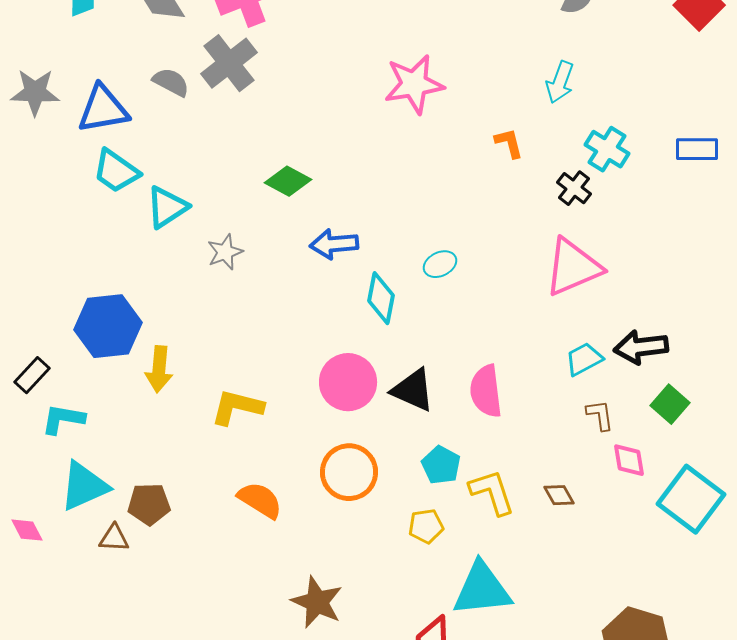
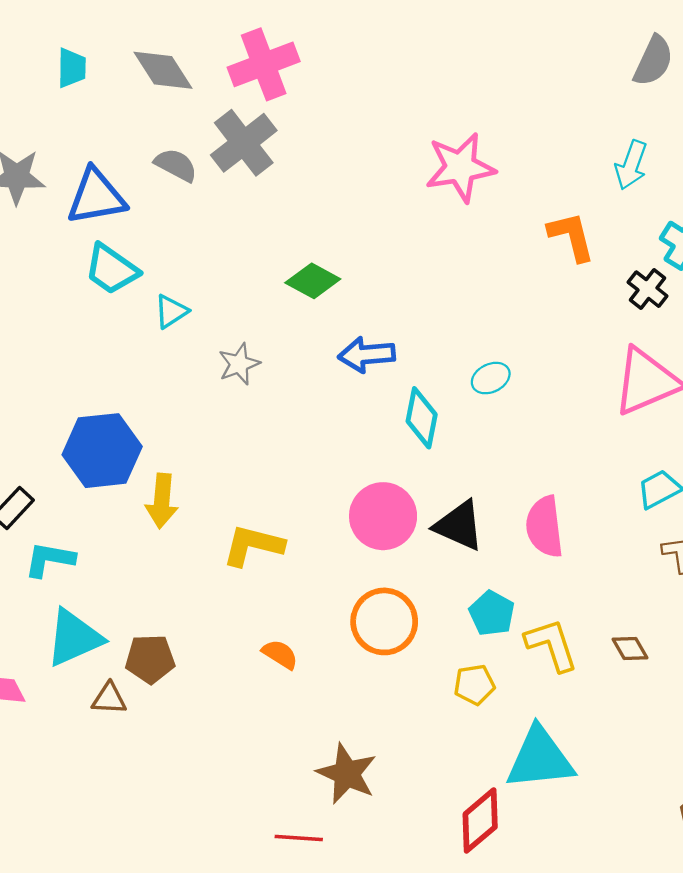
orange L-shape: (509, 143) -> (571, 236), size x1.4
cyan triangle: (167, 207) -> (171, 311), size x0.7
orange semicircle: (260, 500) -> (280, 654), size x0.7

